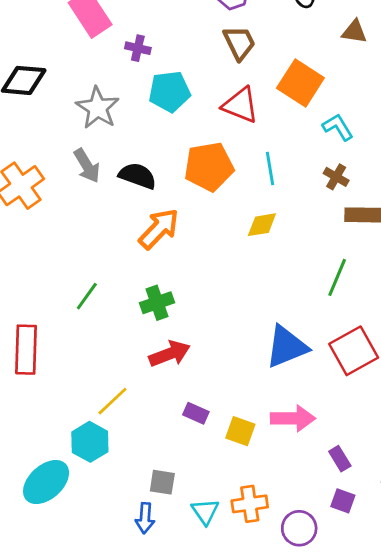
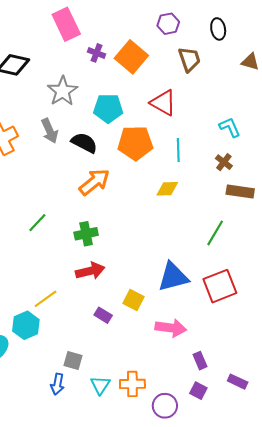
brown trapezoid: (239, 43) -> (189, 59), moved
orange square: (300, 83) -> (131, 57), moved
cyan pentagon: (170, 92) -> (108, 108), moved
yellow square: (240, 431) -> (133, 300), moved

